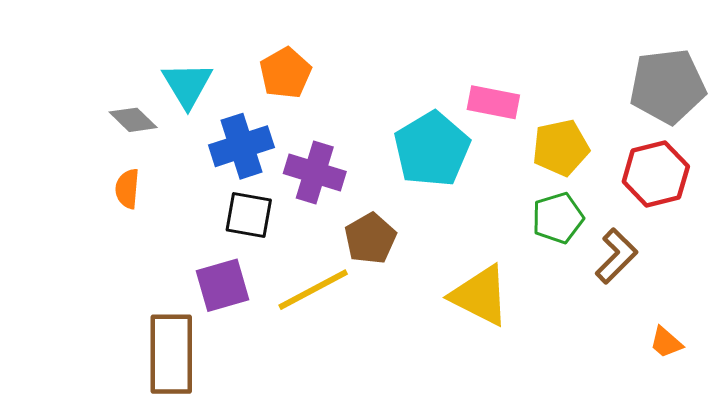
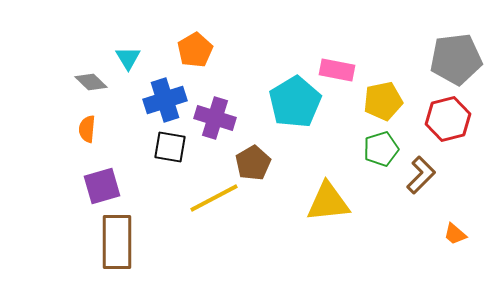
cyan triangle: (187, 85) -> (128, 58), size x0.7
purple square: (222, 285) -> (102, 186), moved
yellow triangle: (480, 296) -> (328, 202), turned -33

